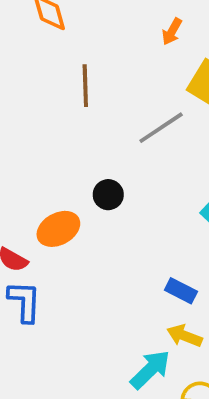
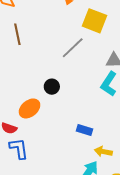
brown line: (85, 86) -> (17, 34), moved
blue rectangle: (181, 291) -> (84, 130), moved

